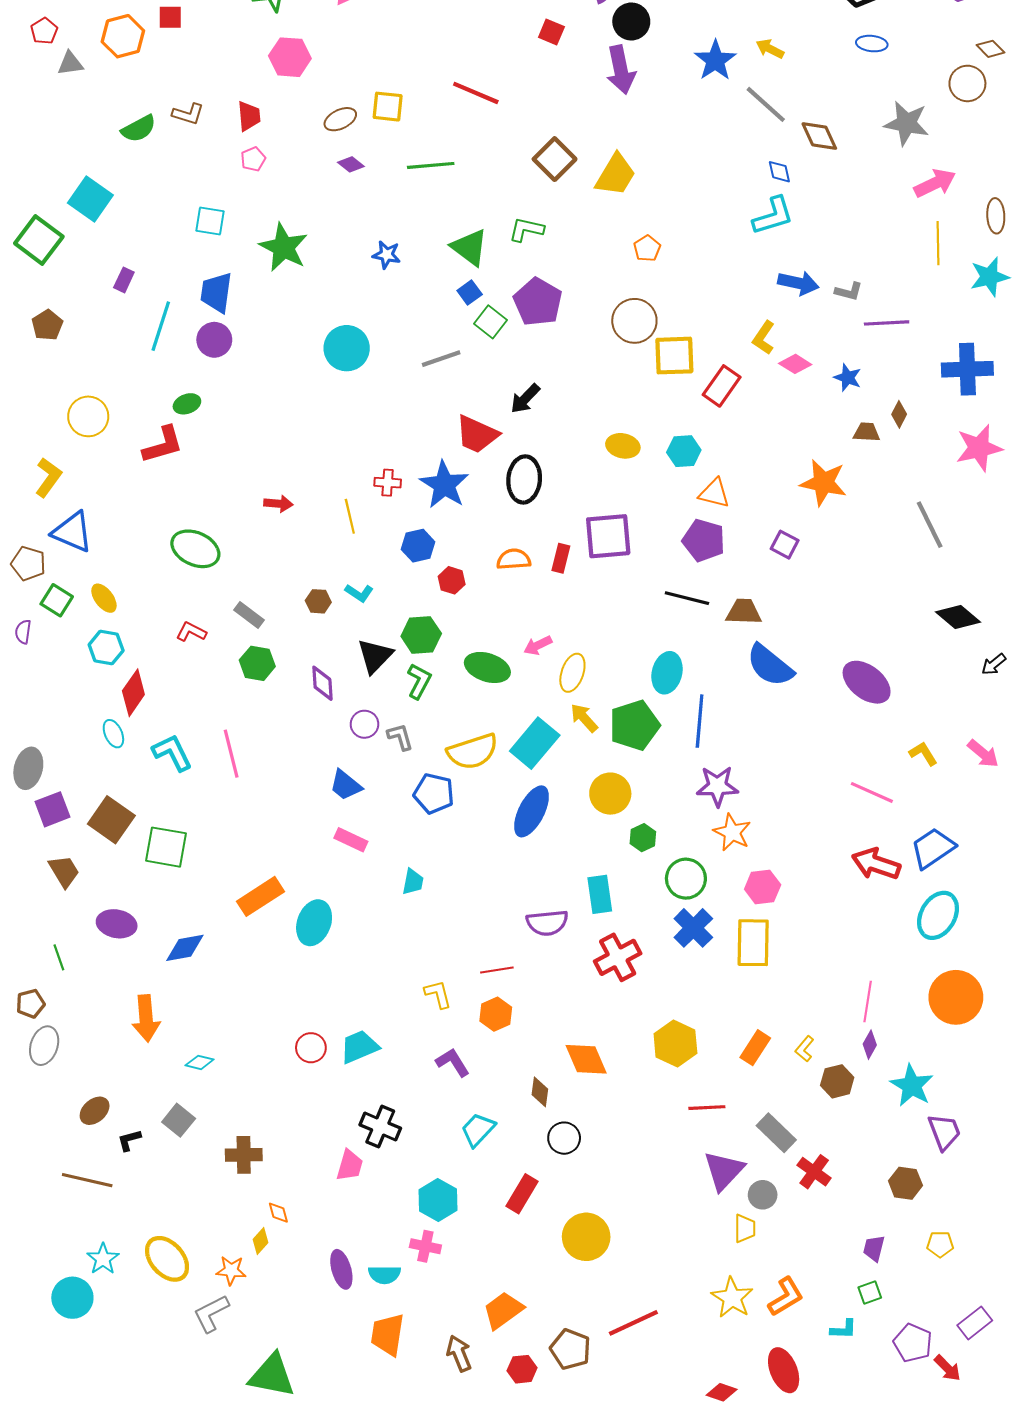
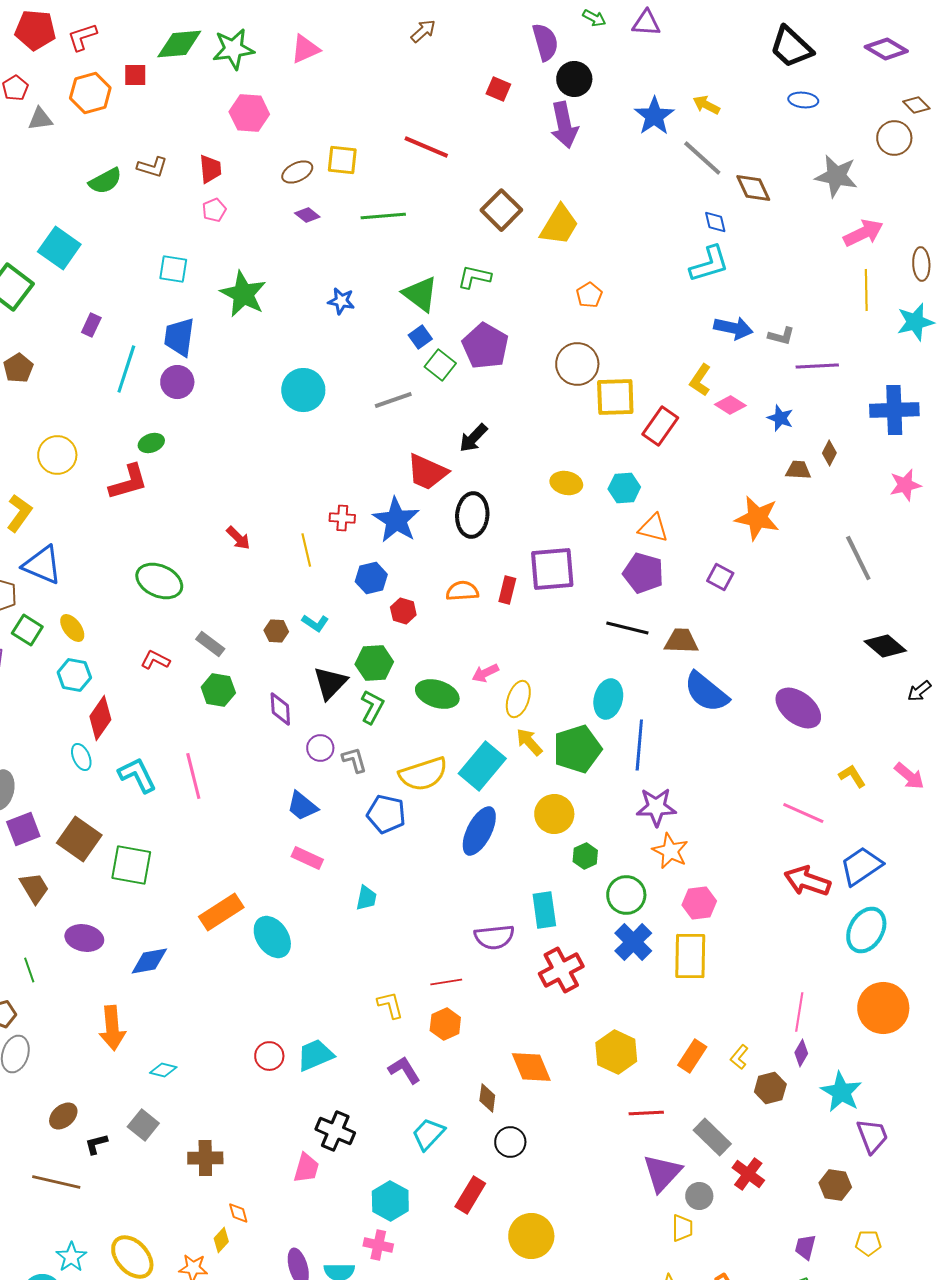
pink star: (979, 448) -> (905, 485), size x0.7
red arrow: (278, 504) -> (238, 538), turned 40
cyan ellipse: (314, 923) -> (272, 937), turned -54

